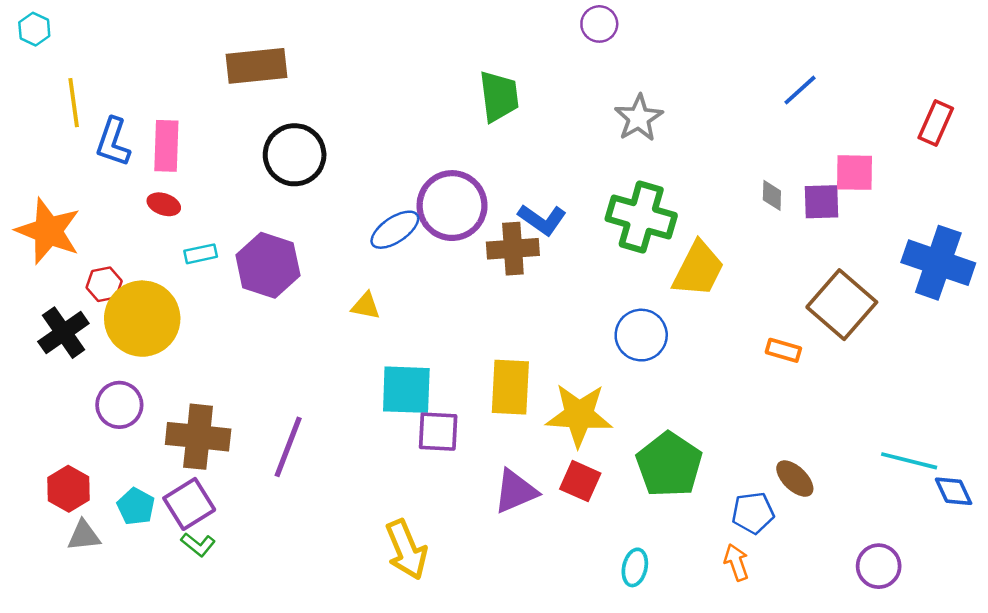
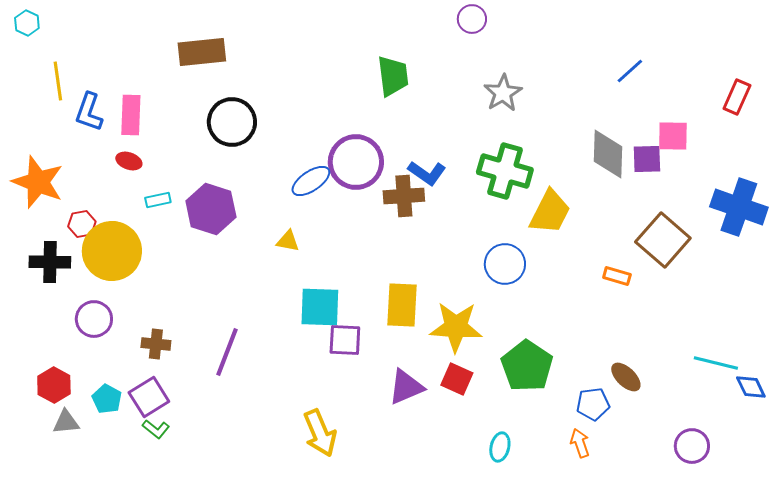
gray diamond: (772, 195) -> (608, 154), size x2.0
black cross: (63, 333) -> (50, 262), turned 36
brown cross: (198, 437) -> (156, 344), size x0.6

